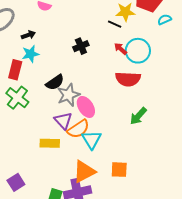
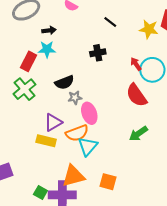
black line: (115, 24) -> (110, 22), moved
red semicircle: (128, 79) -> (137, 95), turned 40
gray star: (68, 95) -> (75, 98), size x0.6
purple triangle: (63, 121) -> (53, 122), moved, turned 30

